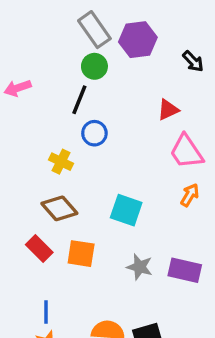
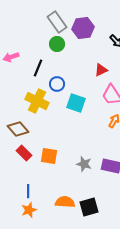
black line: (79, 100) -> (38, 68), moved
yellow cross: (61, 162) -> (37, 101), size x1.6
brown diamond: (59, 208) -> (18, 129), moved
cyan square: (126, 210) -> (76, 103), moved

